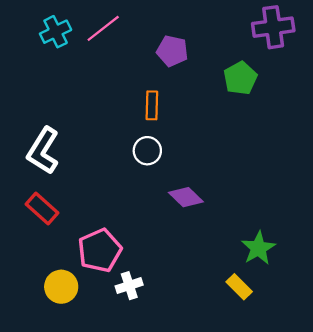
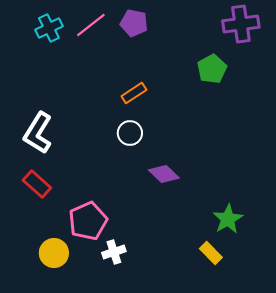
purple pentagon: (172, 51) -> (134, 23), moved
orange rectangle: (152, 105) -> (134, 93), turned 55

